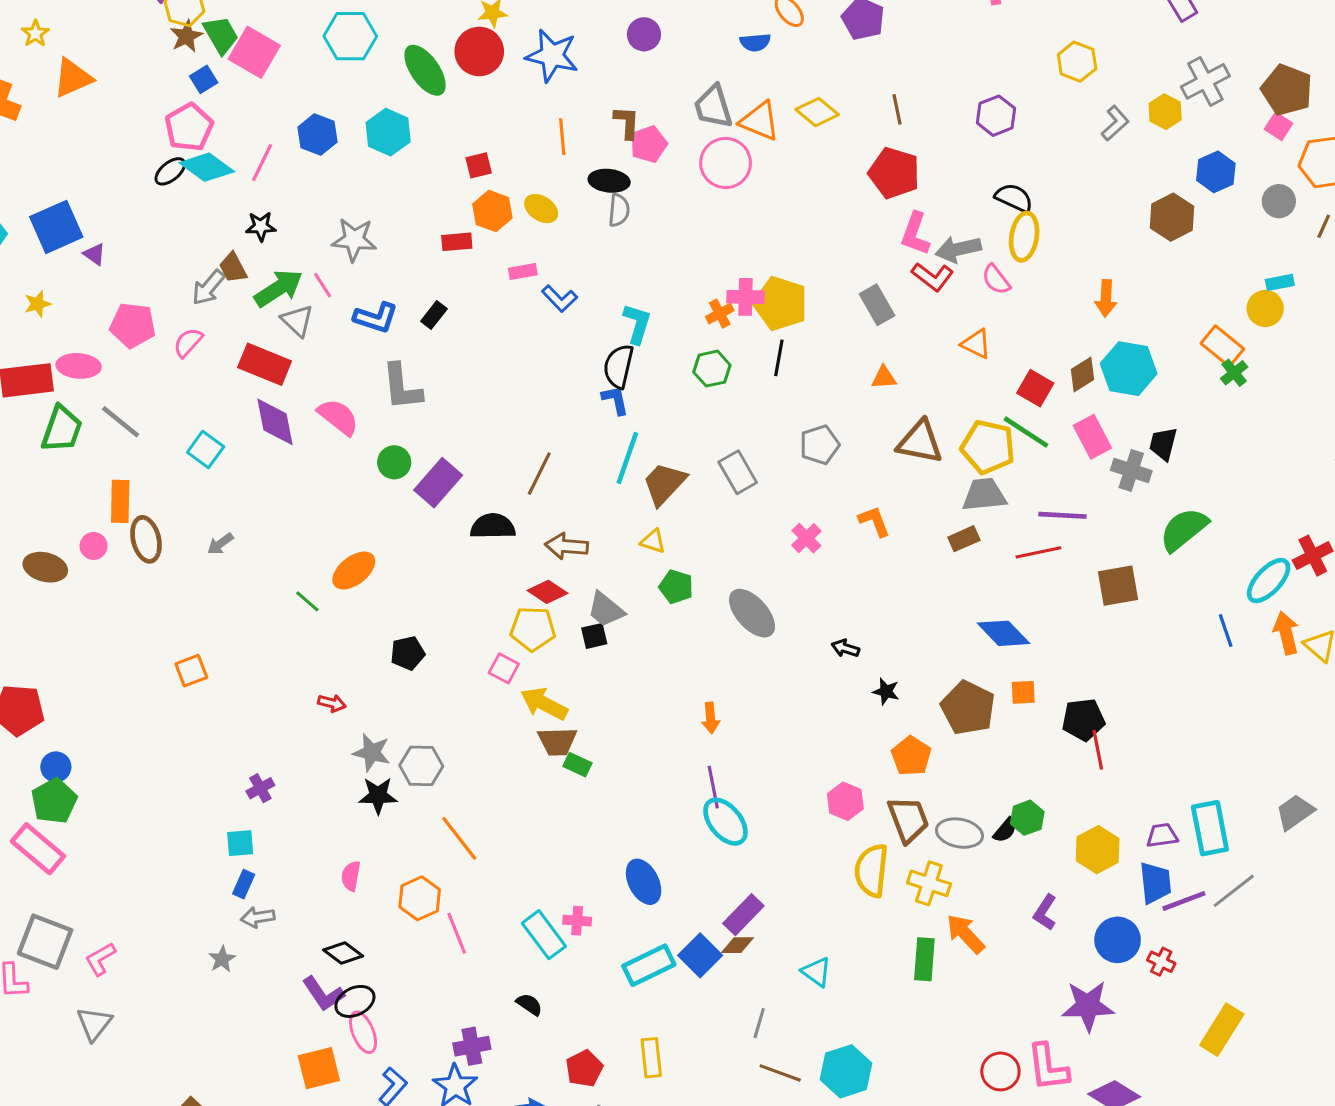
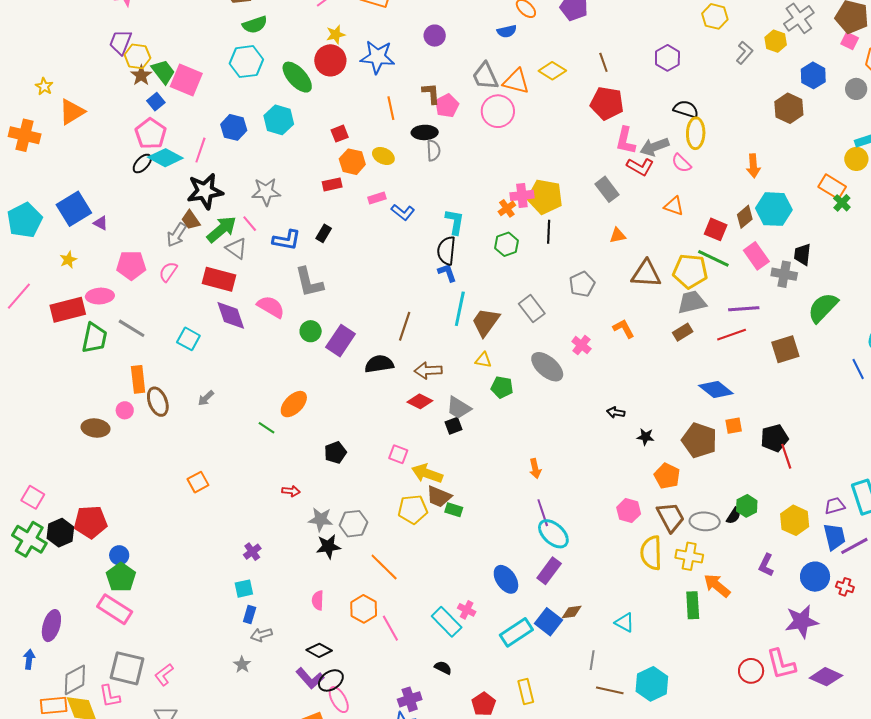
black star: (261, 226) -> (205, 191), size x1.8
gray ellipse: (752, 613) -> (547, 367), moved
yellow pentagon: (533, 629) -> (413, 509), moved
brown trapezoid: (557, 742) -> (439, 497), turned 32
purple rectangle: (743, 915) -> (549, 571), moved
pink cross: (577, 921) -> (467, 610), turned 30

